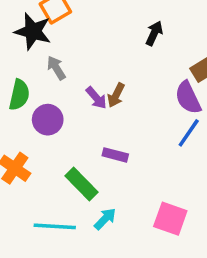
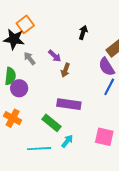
purple arrow: (96, 98) -> (55, 56), moved
purple circle: (48, 120) -> (19, 88), moved
purple rectangle: (115, 155) -> (69, 104), size x1.6

